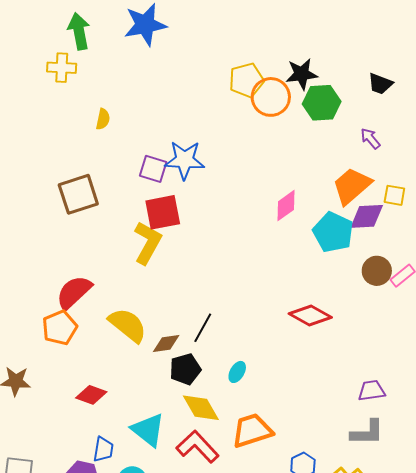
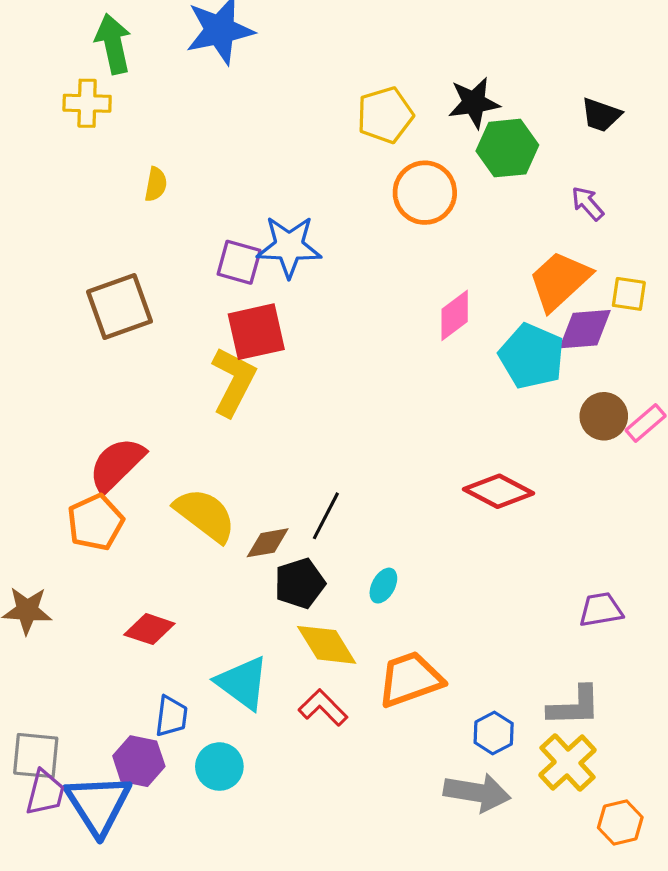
orange circle: (271, 97) -> (425, 193), moved
gray L-shape: (367, 433) -> (574, 706), moved
red L-shape: (198, 447) -> (323, 708), size x0.7

